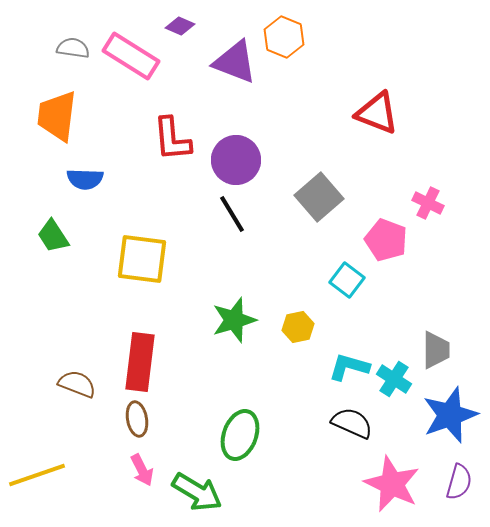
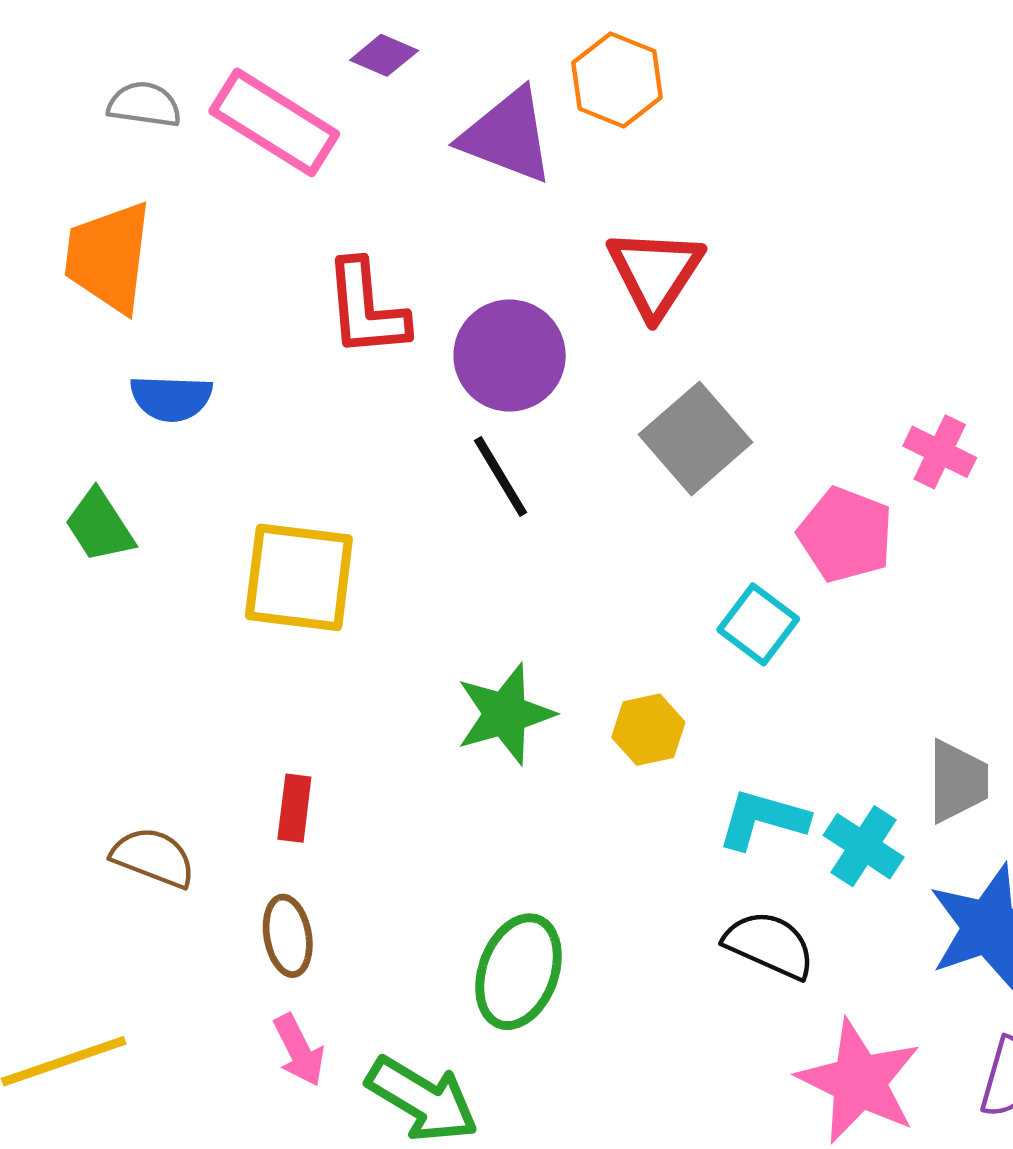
red triangle: (377, 113) -> (655, 273), moved, turned 42
red rectangle: (140, 362) -> (294, 808), size x0.5

